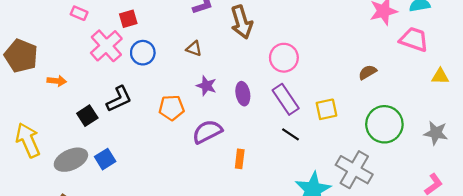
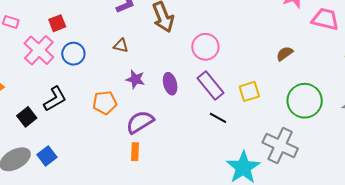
orange rectangle: (240, 159) -> (135, 152), moved

